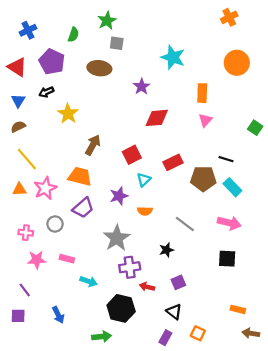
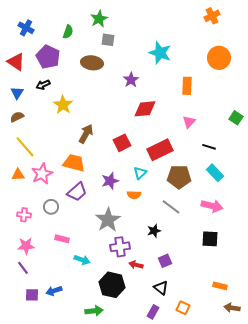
blue cross: (28, 30) -> (26, 28), turned -35
pink triangle: (205, 120) -> (189, 122), moved
red rectangle: (173, 162) -> (160, 150), size x1.4
brown pentagon: (203, 179) -> (179, 177), moved
cyan triangle: (144, 180) -> (140, 173), moved
pink star: (37, 260) -> (26, 246), moved
blue arrow: (58, 315) -> (54, 291), turned 98
purple square: (18, 316) -> (32, 295), moved

